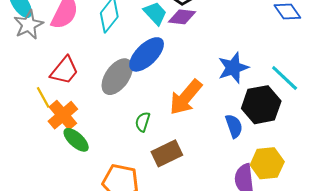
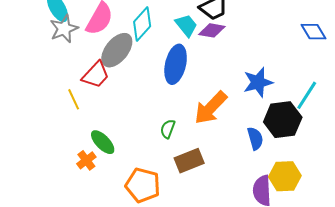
blue ellipse: (147, 54) -> (176, 64), turned -36
gray ellipse: (117, 77) -> (117, 50), moved
cyan line: (285, 78) -> (307, 95), turned 76
orange cross: (63, 115) -> (86, 160), moved, size x0.7

